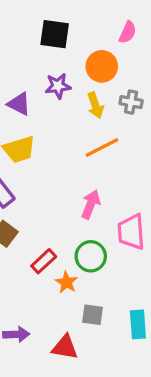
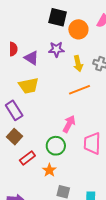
orange circle: (102, 66) -> (78, 29), moved
green circle: (91, 256) -> (56, 146), moved
red rectangle: (44, 261) -> (27, 158), moved

